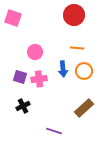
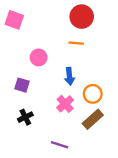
orange line: (77, 48) -> (76, 43), moved
orange circle: (84, 71) -> (93, 94), moved
pink cross: (39, 79) -> (65, 104), moved, turned -35

